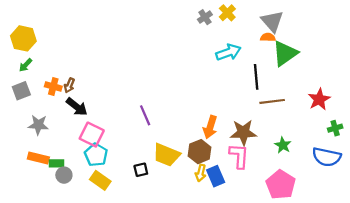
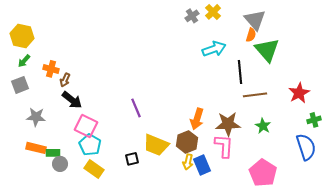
orange semicircle: (268, 37) -> (251, 35), turned 104
green triangle: (285, 53) -> (267, 50), turned -36
orange cross: (53, 86) -> (51, 69), moved
green star: (283, 145) -> (263, 126), moved
blue semicircle: (327, 157) -> (306, 147), turned -120

